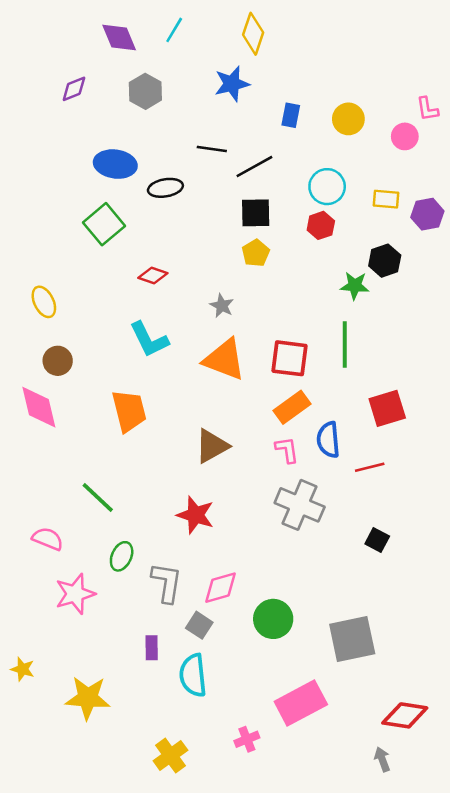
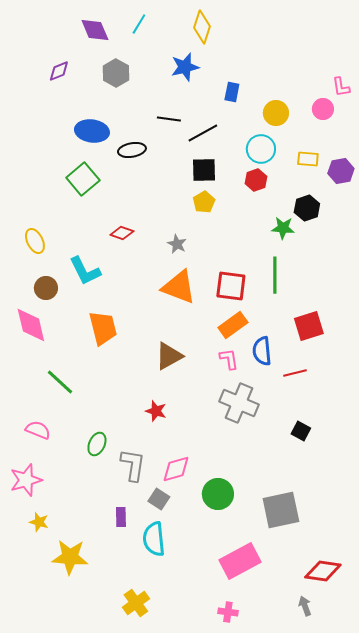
yellow circle: (348, 119) -> (276, 113), moved
red diamond: (153, 276) -> (122, 233), moved
cyan L-shape: (149, 339) -> (85, 271), moved
green line: (98, 497) -> (60, 382), moved
red star: (195, 515) -> (156, 411), size x0.7
pink star: (75, 594) -> (26, 480), moved
yellow star: (23, 669) -> (39, 522), moved
pink cross: (247, 739) -> (228, 612), moved, turned 30

